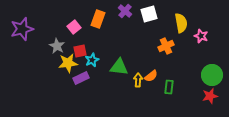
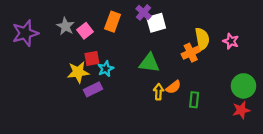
white square: (149, 14) -> (156, 23), moved
yellow semicircle: (181, 23) -> (202, 39), moved
gray star: (57, 46) -> (65, 26), moved
green triangle: (119, 67) -> (149, 63), moved

